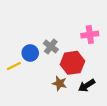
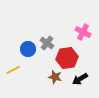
pink cross: (90, 35) -> (83, 32), turned 35
yellow line: (14, 66) -> (13, 70), moved

